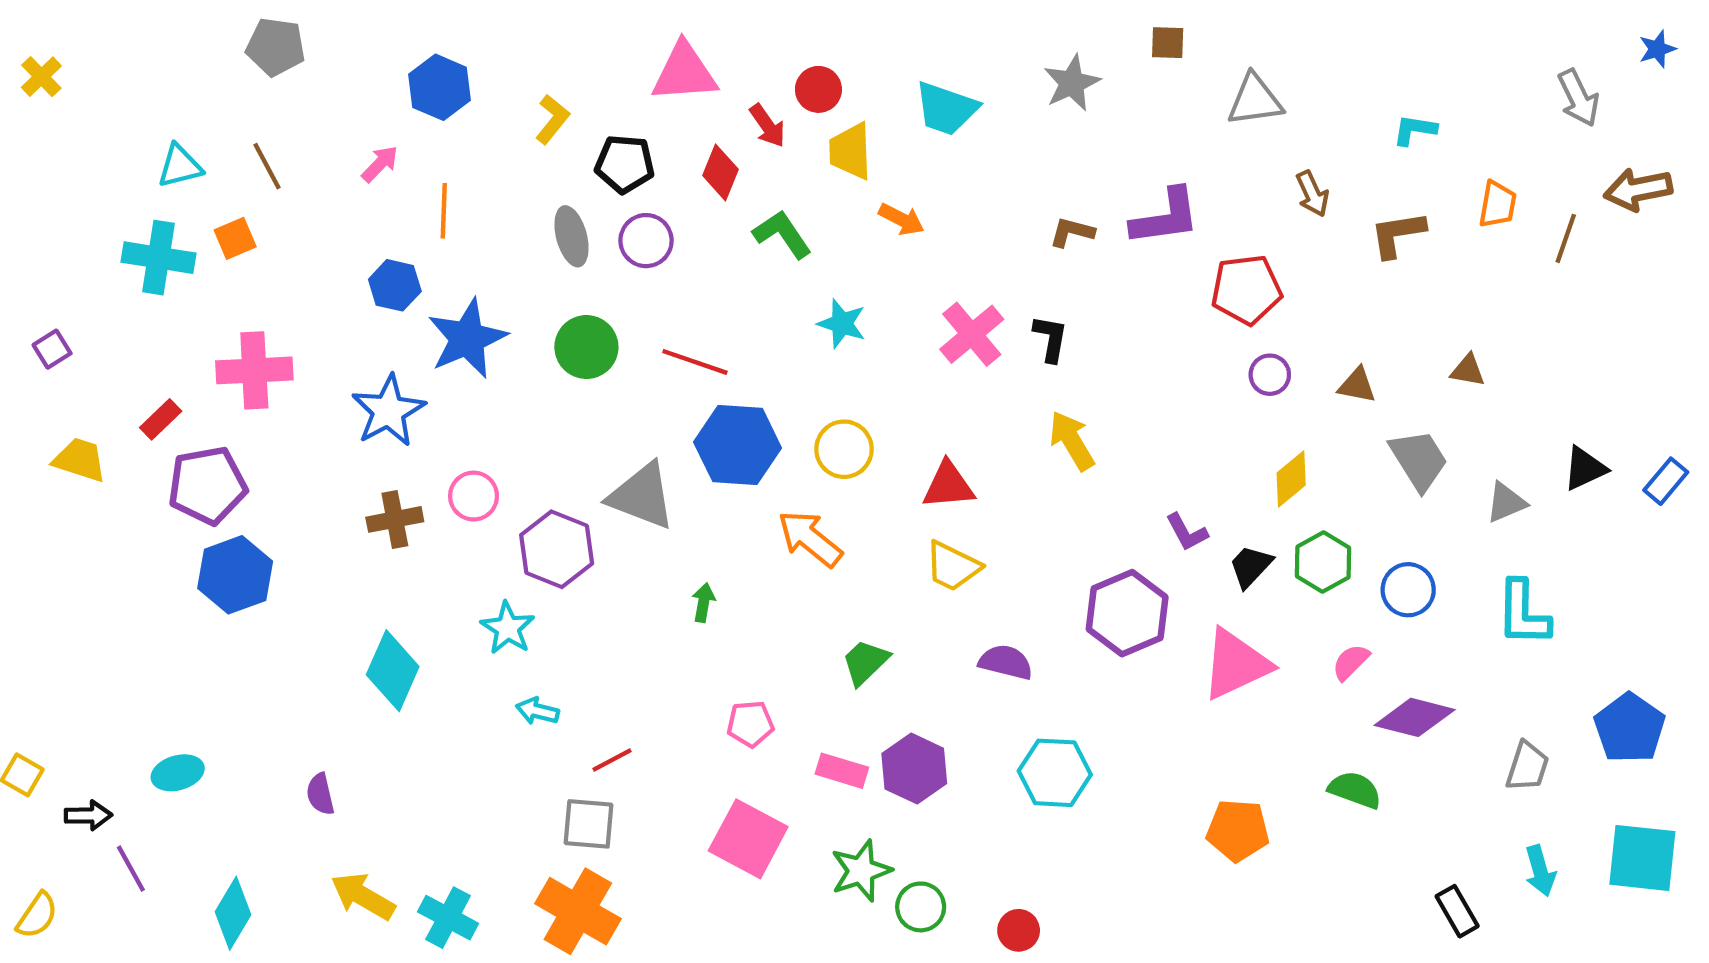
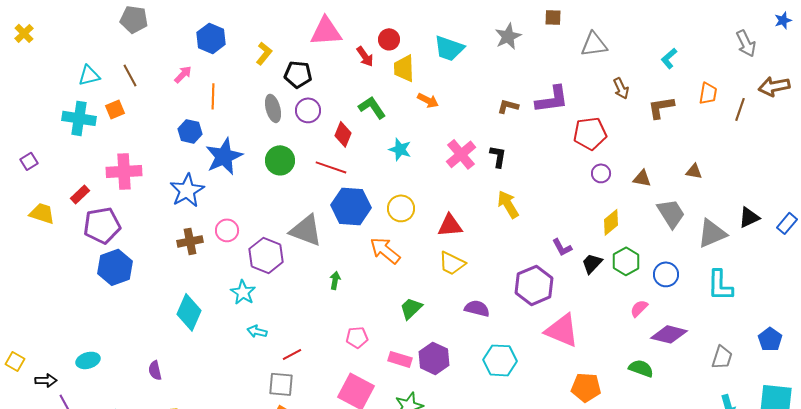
cyan L-shape: (1415, 130) -> (669, 58), turned -50
red diamond: (721, 172) -> (343, 134), moved
gray triangle: (1506, 502) -> (712, 233), size x1.5
pink triangle: (1236, 664) -> (562, 330), moved, turned 48
blue pentagon: (1630, 728) -> (770, 339), size x0.7

